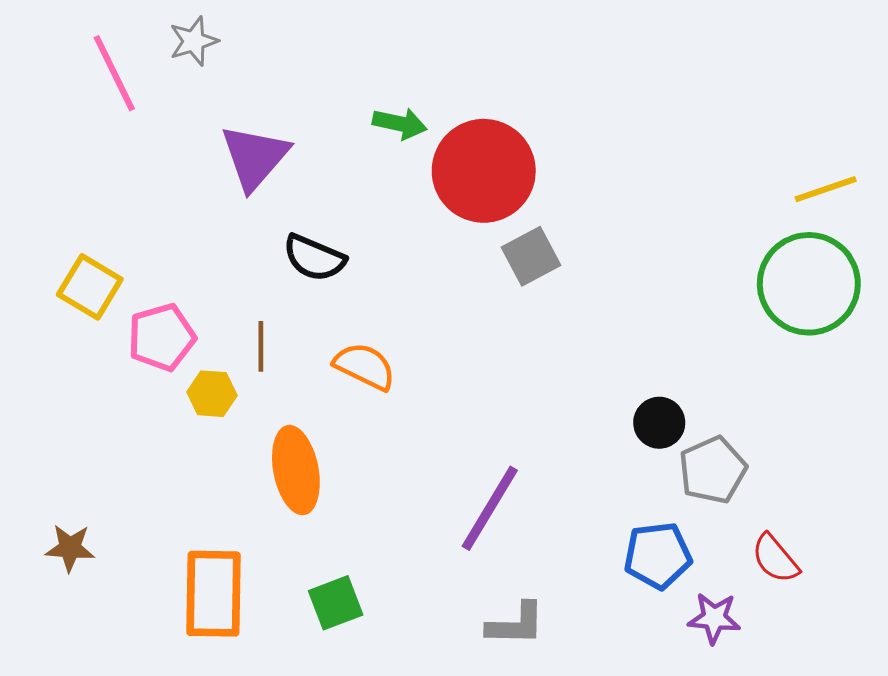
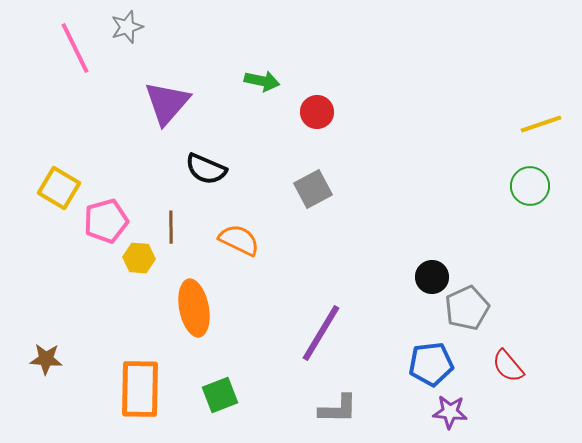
red circle: (484, 171) -> (317, 112), size x0.5
gray square: (531, 256) -> (313, 189), moved
green circle: (809, 284) -> (530, 186), size x0.6
purple star: (714, 618) -> (450, 412), moved

